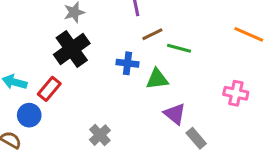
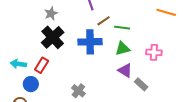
blue cross: (128, 63) -> (90, 42), size x1.6
green triangle: (157, 79) -> (123, 49), moved
pink cross: (236, 93) -> (154, 52), moved

